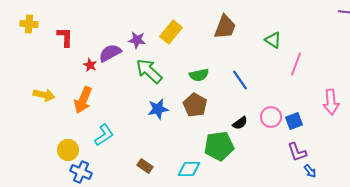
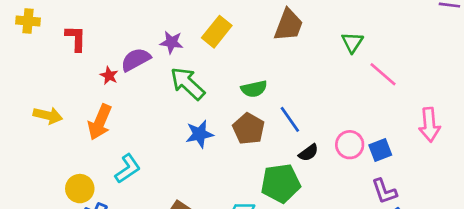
green triangle: (273, 40) -> (352, 42), turned 30
pink line: (296, 64) -> (383, 74), turned -70
blue line: (240, 80) -> (290, 119), moved

